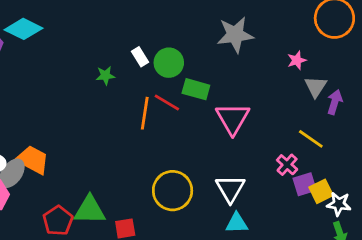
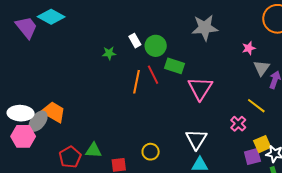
red line: (167, 102) -> (153, 75), turned 30
purple square: (305, 184) -> (252, 157), moved
yellow circle: (173, 191) -> (151, 152), moved, size x0.6
green triangle: (90, 210) -> (93, 150), size x0.7

